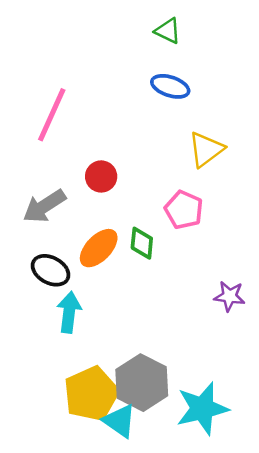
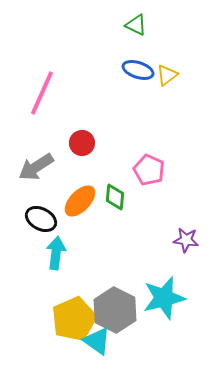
yellow triangle: (206, 149) -> (167, 75), moved, size x0.7
cyan star: (202, 409) -> (164, 298), moved

